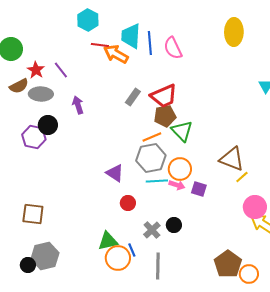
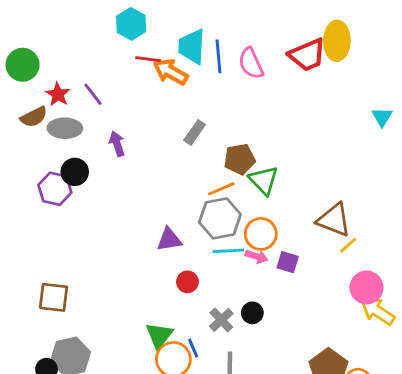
red trapezoid: (164, 96) -> (307, 55), moved
purple triangle: (115, 173) -> (169, 240), turned -42
green triangle: (108, 241) -> (159, 335), turned -40

